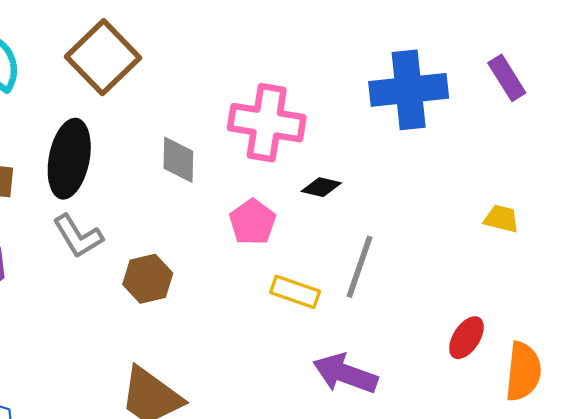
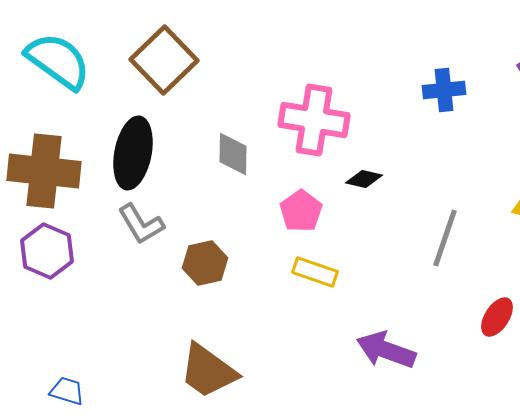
blue cross: (409, 90) -> (444, 90), size x0.6
gray line: (359, 267) -> (445, 238), moved
yellow rectangle: (295, 292) -> (315, 272), moved

